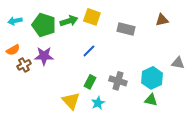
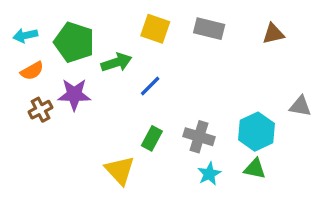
green arrow: (69, 21) -> (116, 62), moved
gray rectangle: (126, 29) -> (209, 29), moved
orange semicircle: (13, 50) -> (32, 71), moved
cyan star: (98, 103) -> (209, 174), moved

